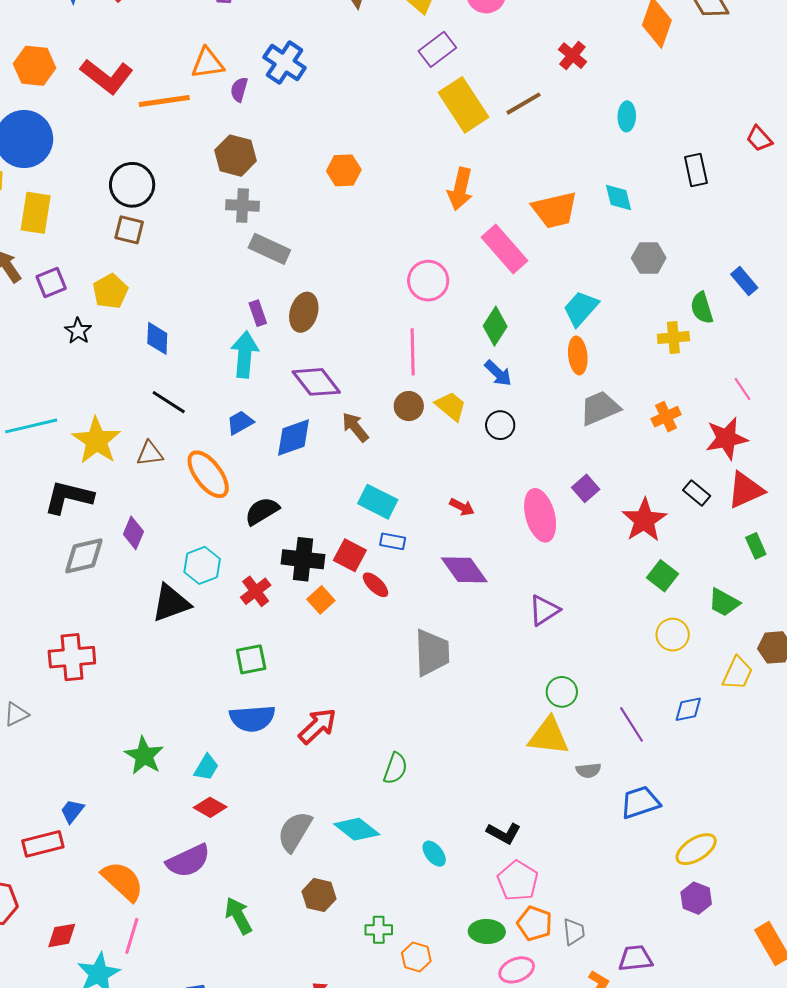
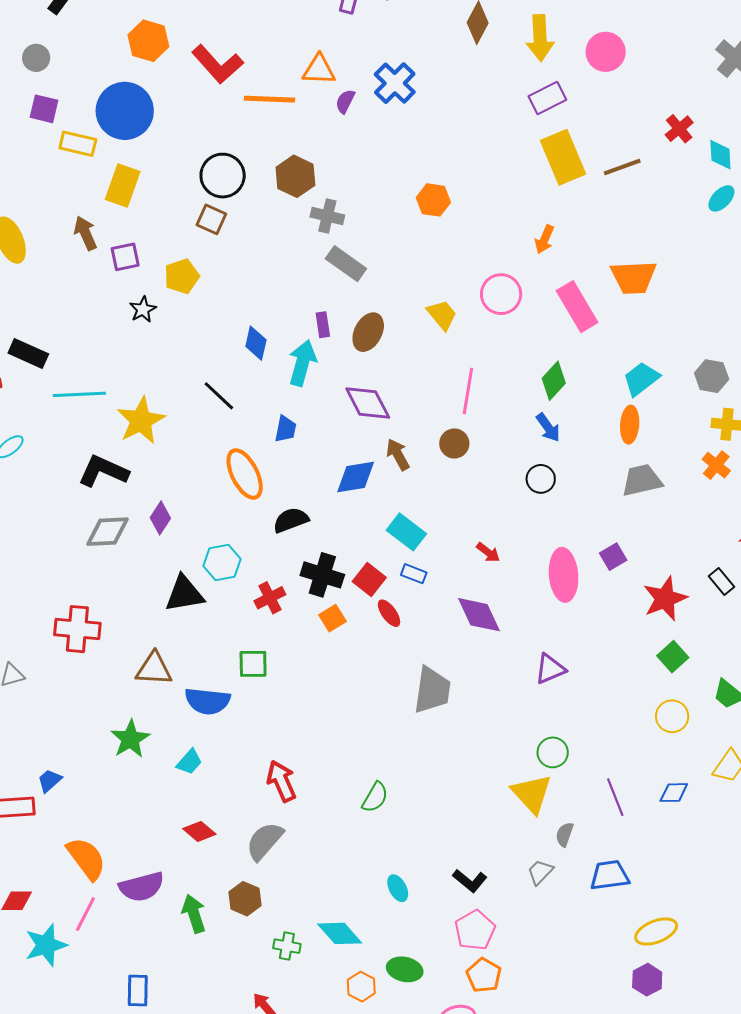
cyan ellipse: (627, 116) -> (721, 198), turned 32
brown hexagon: (235, 156) -> (295, 176), moved
orange arrow: (460, 189) -> (544, 239), size x0.7
cyan diamond: (618, 198) -> (720, 155), moved
gray hexagon: (649, 258) -> (712, 376), moved
pink circle: (428, 281) -> (501, 294), moved
blue diamond: (157, 338) -> (256, 343), moved
yellow trapezoid: (451, 406) -> (442, 315), moved
orange cross: (666, 417) -> (716, 465), moved, turned -36
blue trapezoid: (240, 423) -> (285, 429), turned 120
blue diamond: (293, 437) -> (356, 477), moved
brown triangle: (150, 453) -> (154, 669), moved, size x1.4
blue semicircle: (252, 718) -> (207, 701), moved
red arrow: (317, 726) -> (281, 781), moved, turned -81
yellow triangle: (549, 736) -> (532, 794), turned 30
gray semicircle: (588, 770) -> (565, 834), turned 105
red diamond: (210, 807) -> (199, 831), moved
cyan diamond: (357, 829) -> (340, 933), moved
purple semicircle: (188, 861) -> (142, 887), moved
brown hexagon: (319, 895) -> (245, 899), moved
green cross: (379, 930) -> (287, 946), moved
green ellipse: (487, 932) -> (405, 969), moved
gray trapezoid: (574, 932) -> (540, 872), moved, turned -140

